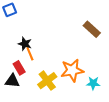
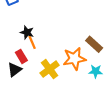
brown rectangle: (92, 29) -> (94, 44), moved
black triangle: (12, 81) -> (15, 70), turned -42

